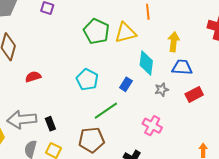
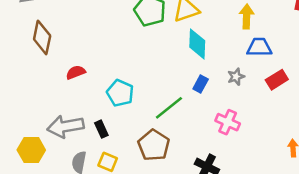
cyan diamond: (146, 63) -> (197, 44), moved
cyan pentagon: (87, 80) -> (120, 93), moved
blue rectangle: (126, 84) -> (201, 84), moved
brown pentagon: (91, 140) -> (154, 145), turned -30

